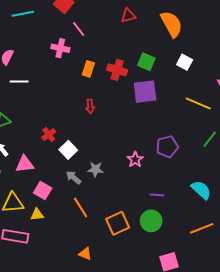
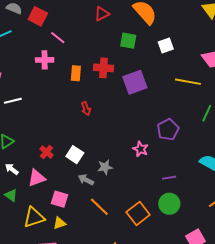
green square: (146, 62) -> (128, 41), moved
white square: (185, 62) -> (166, 45), turned -35
red cross: (49, 135) -> (46, 152), moved

